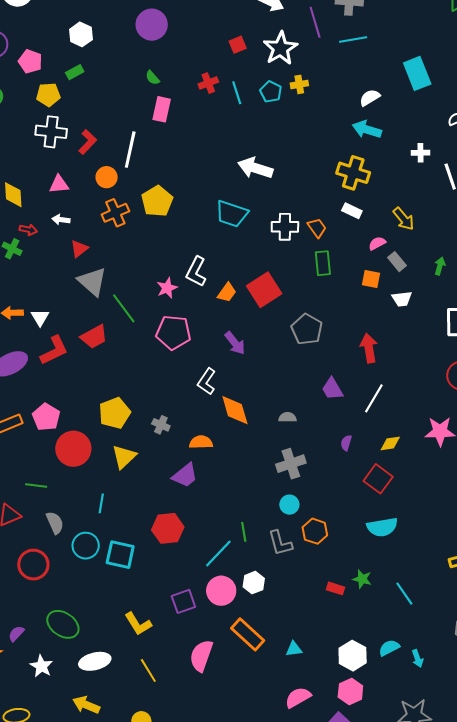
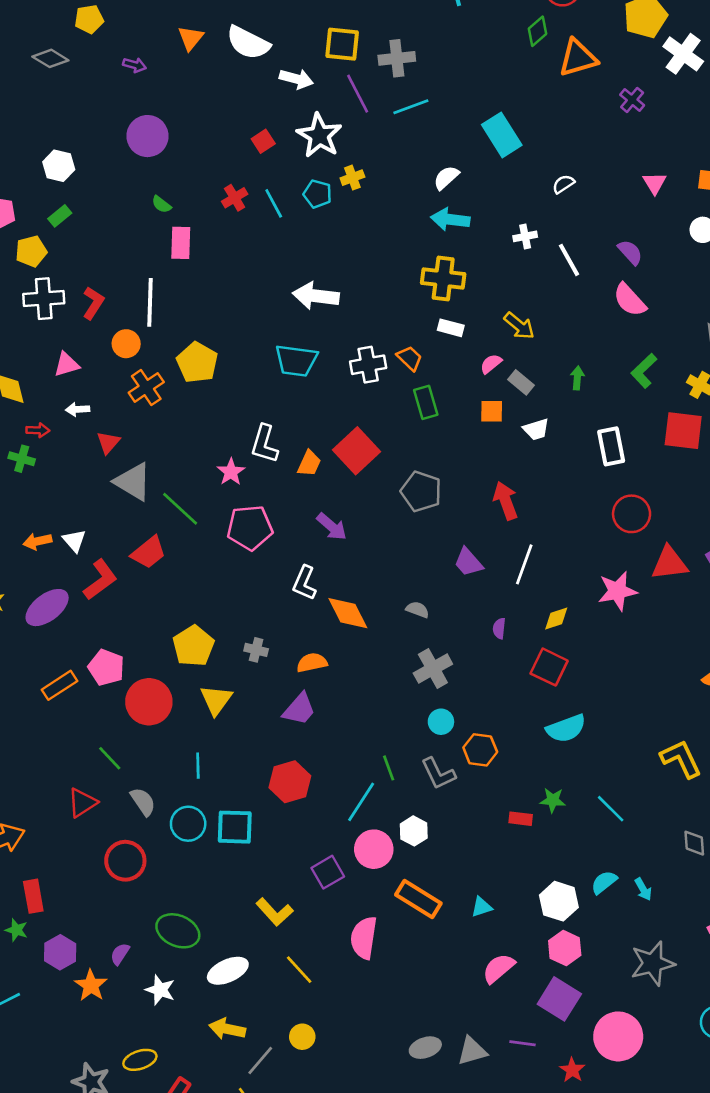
gray semicircle: (288, 417) -> (418, 610), turned 30
green line: (36, 486) -> (110, 758), turned 50

